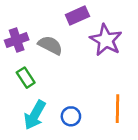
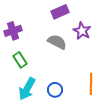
purple star: (106, 40) -> (82, 31), size x0.7
gray semicircle: (50, 45) -> (57, 42), moved

